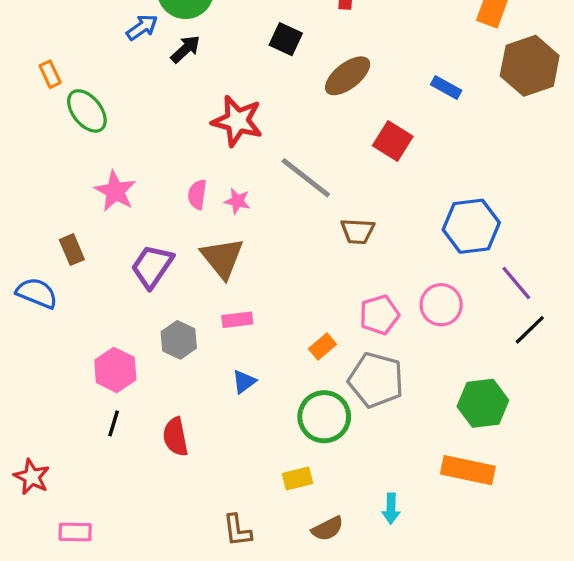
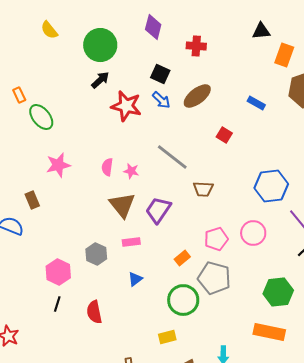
blue arrow: (142, 27) -> (161, 100), moved, turned 78
red star: (237, 121) -> (126, 106), moved
red square: (393, 141) -> (224, 135), size x0.7
pink star: (115, 191) -> (58, 165), turned 30
purple trapezoid: (152, 266) -> (158, 210), moved

